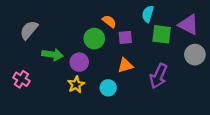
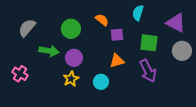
green square: (162, 34) -> (149, 43), moved
green circle: (94, 39) -> (71, 29), moved
purple arrow: (158, 76) -> (148, 71), turned -50

